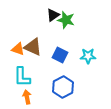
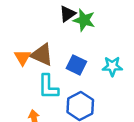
orange triangle: (18, 49) -> (23, 57), turned 40
cyan L-shape: (22, 77) -> (48, 87), moved

